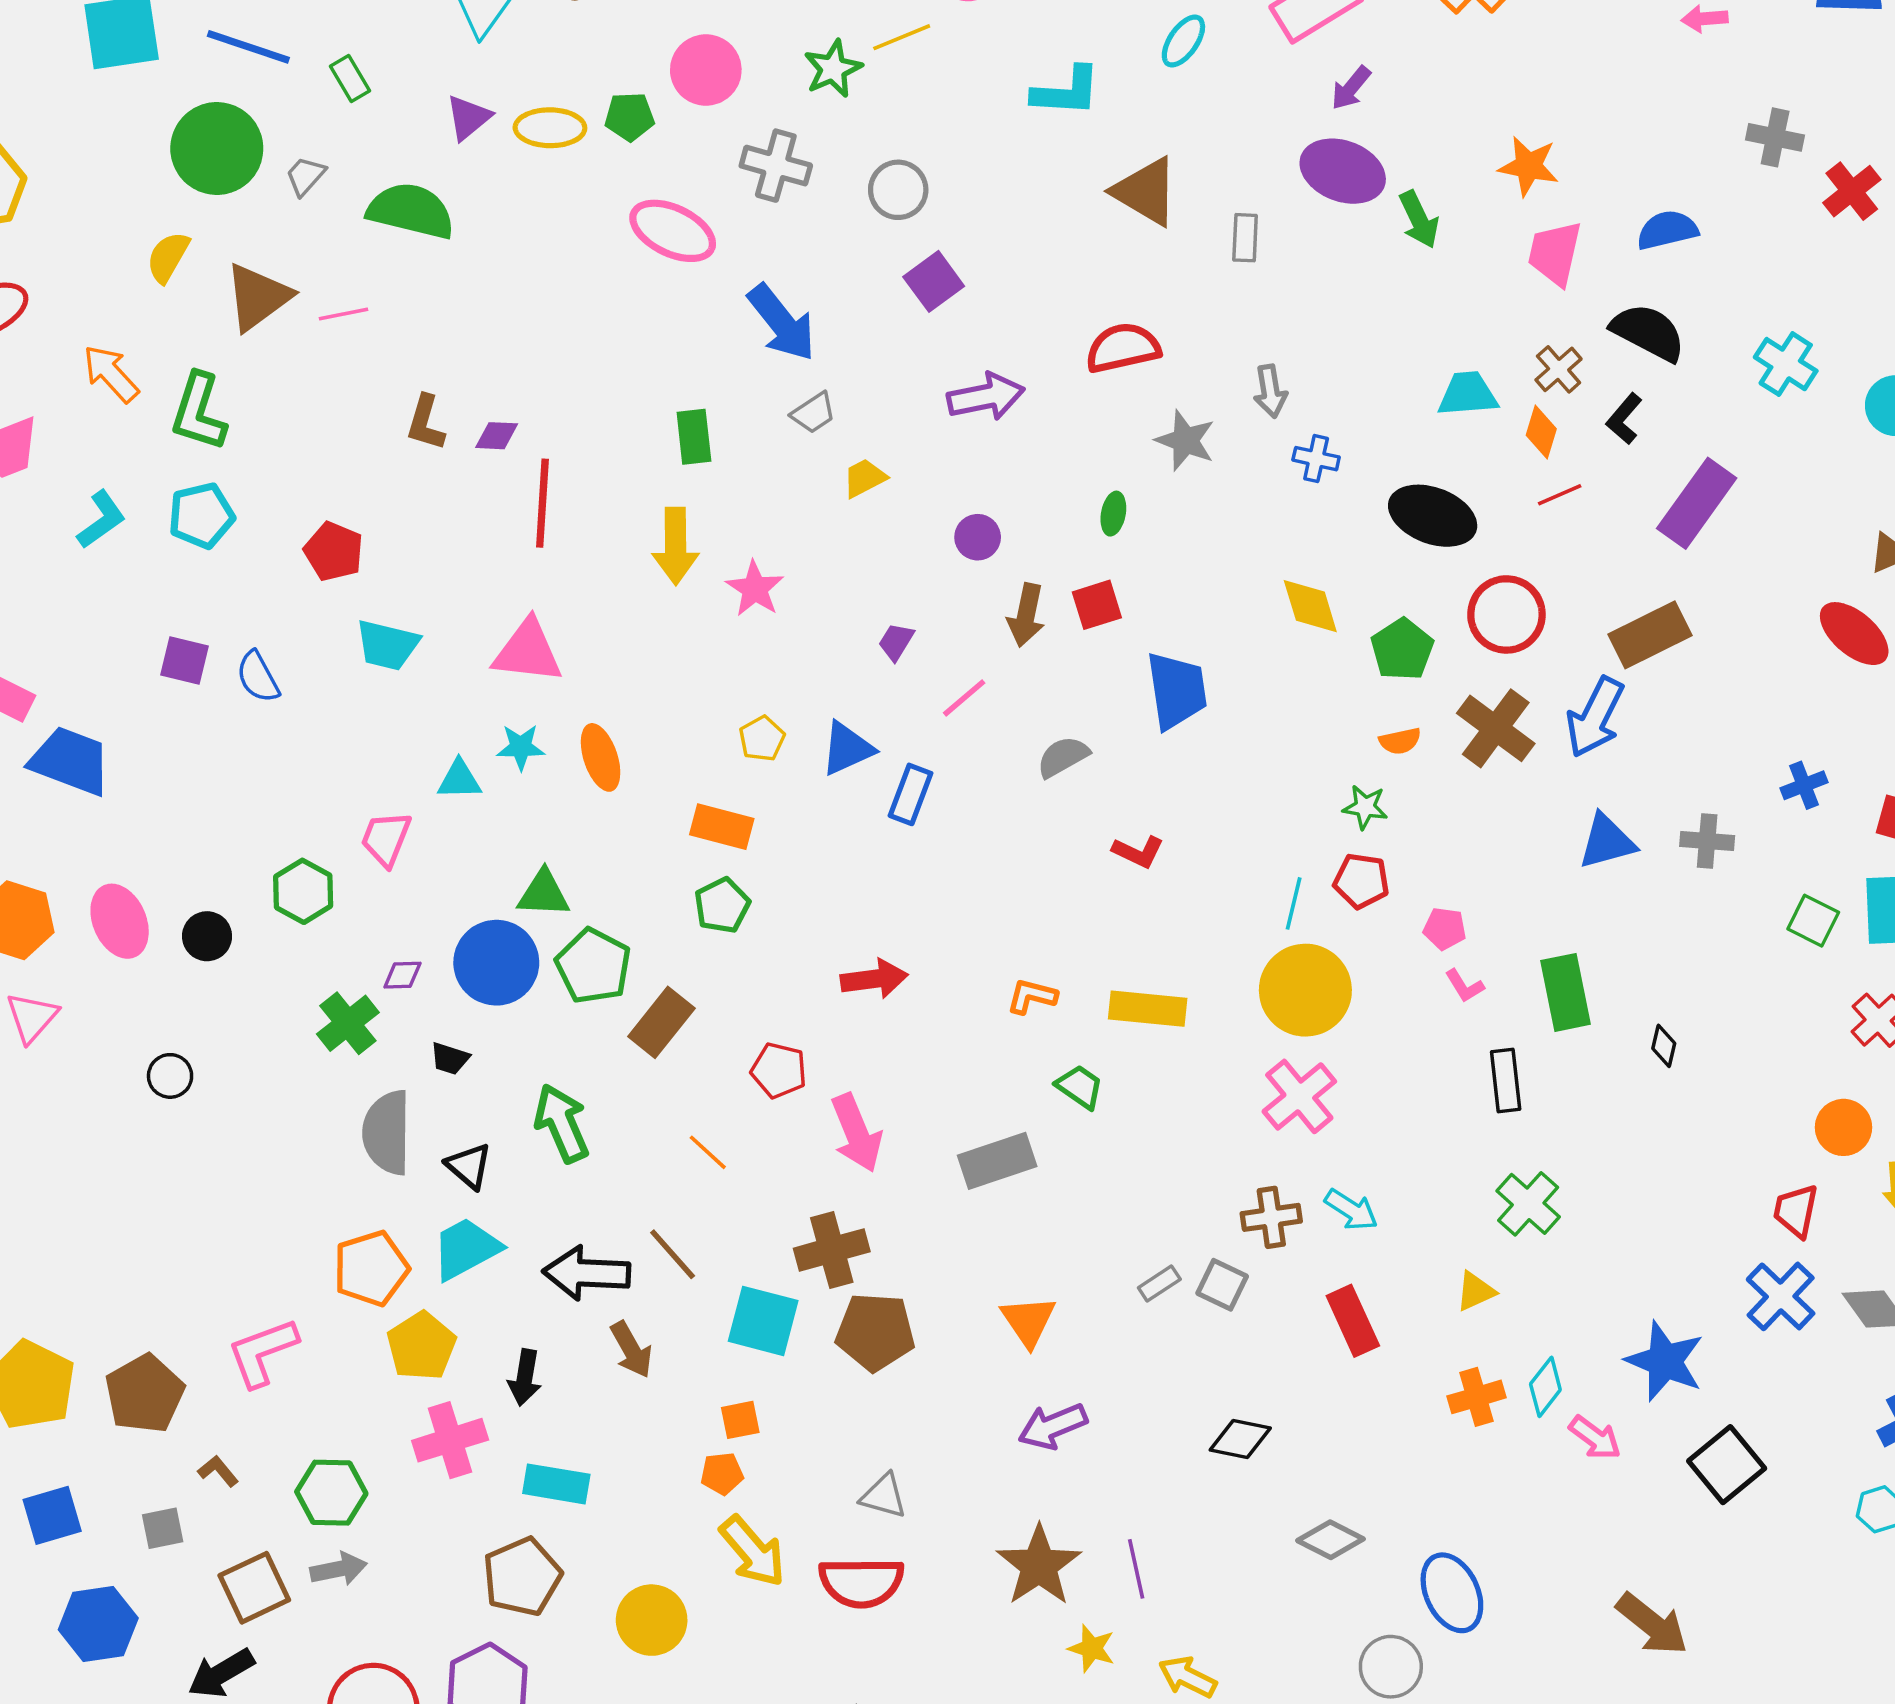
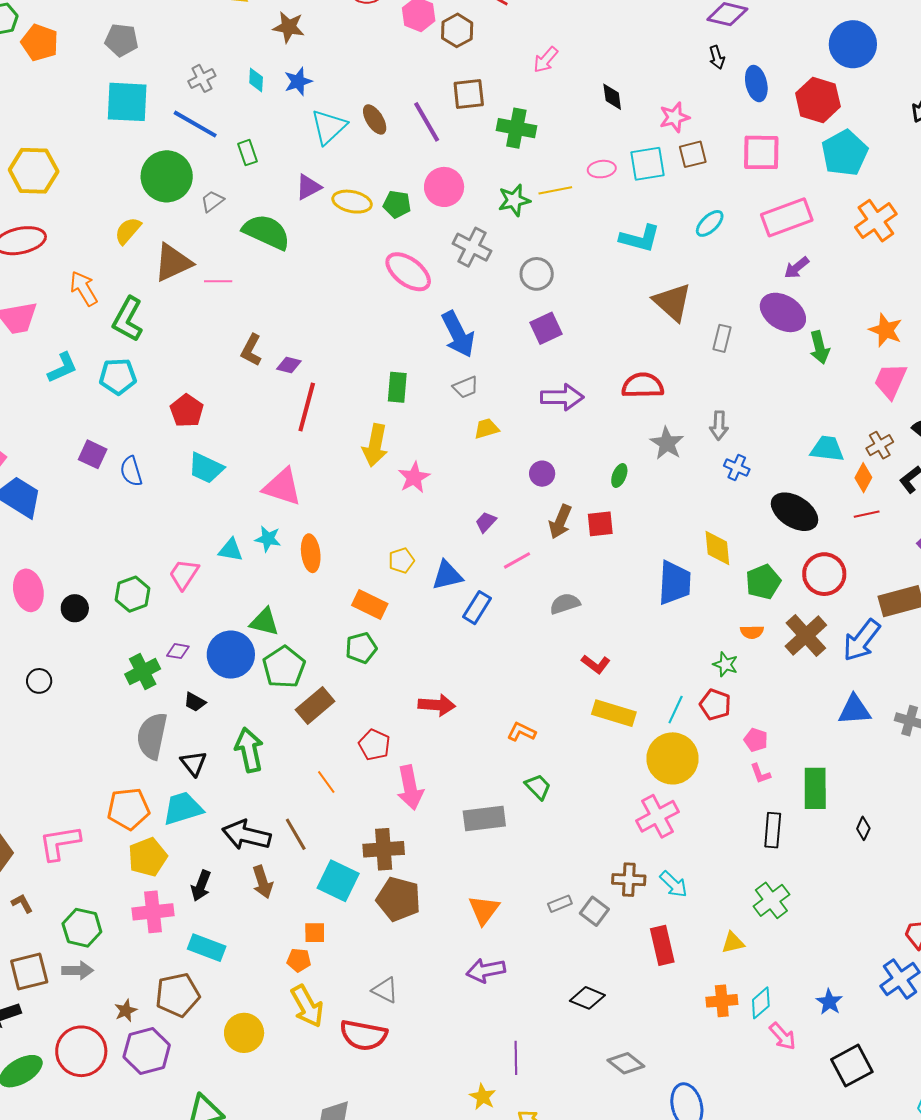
blue trapezoid: (1177, 690) -> (675, 583), moved
yellow rectangle: (1148, 1009) -> (614, 713), moved
blue star: (1665, 1361) -> (829, 1002), size x0.6
brown star: (1039, 1566) -> (126, 1011), moved, size x0.5

